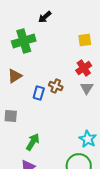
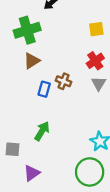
brown triangle: (15, 76) -> (32, 61), moved
gray square: (11, 116) -> (12, 149), moved
green arrow: (33, 142) -> (42, 131), moved

